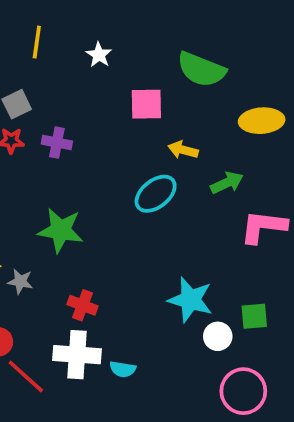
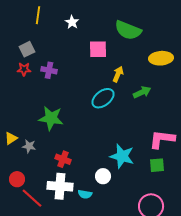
yellow arrow: (183, 150) -> (118, 74), turned 98
pink L-shape: (263, 227) -> (162, 139), moved
white circle: (218, 336) -> (103, 176), moved

